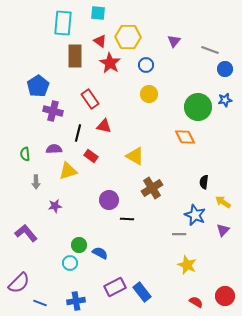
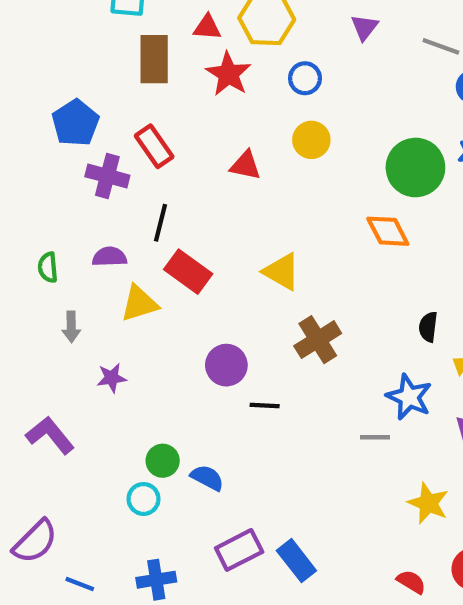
red triangle: (100, 41) -> (207, 27), turned -32
red rectangle: (90, 99) -> (154, 146), moved
red triangle: (104, 126) -> (245, 165), moved
red rectangle: (91, 156) -> (188, 272), size x1.5
yellow star: (187, 265) -> (428, 503), moved

